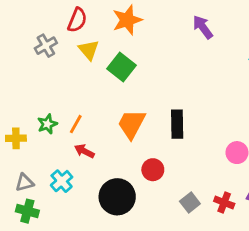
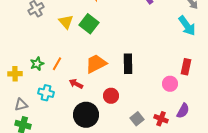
yellow triangle: (89, 50) -> (66, 22), moved
orange trapezoid: (131, 124) -> (96, 64), turned 35
red arrow: (84, 151) -> (76, 84), moved
cyan cross: (62, 181) -> (46, 93), moved, turned -35

